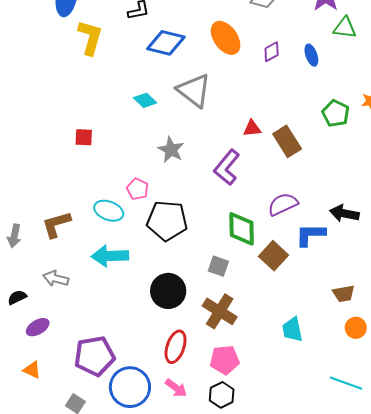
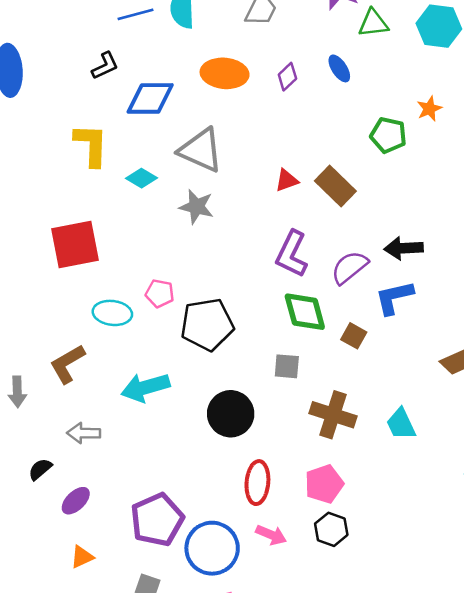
yellow L-shape: (90, 38) -> (91, 145), moved
orange ellipse: (226, 38) -> (225, 73), turned -36
red square: (84, 137) -> (75, 244), size x2.0
gray star: (171, 150) -> (196, 207), moved
purple L-shape: (227, 167) -> (292, 254), moved
cyan ellipse: (109, 211) -> (112, 313), moved
black arrow: (344, 213) -> (404, 248), moved
brown square: (273, 256) -> (354, 336), size x0.7
brown cross: (220, 311) -> (333, 415), moved
orange triangle: (32, 370) -> (82, 557), turned -36

